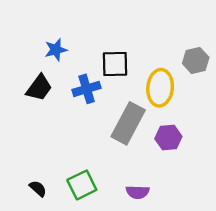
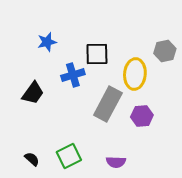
black trapezoid: (39, 88) -> (33, 93), moved

